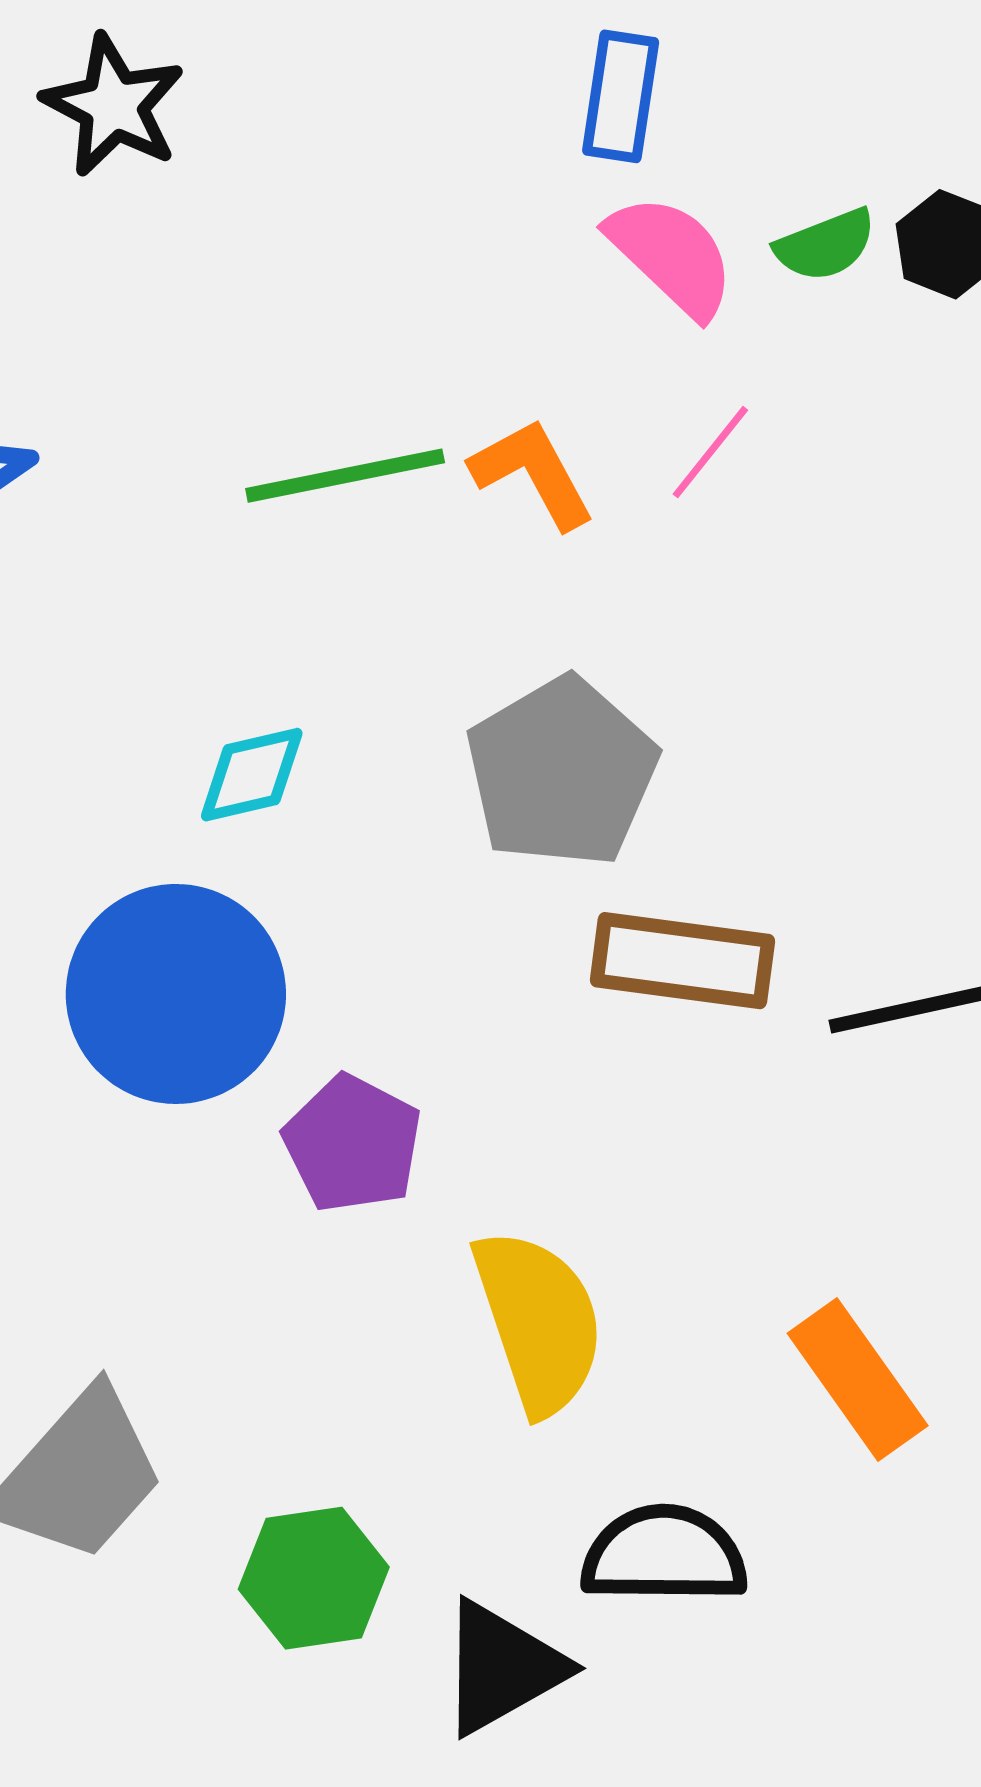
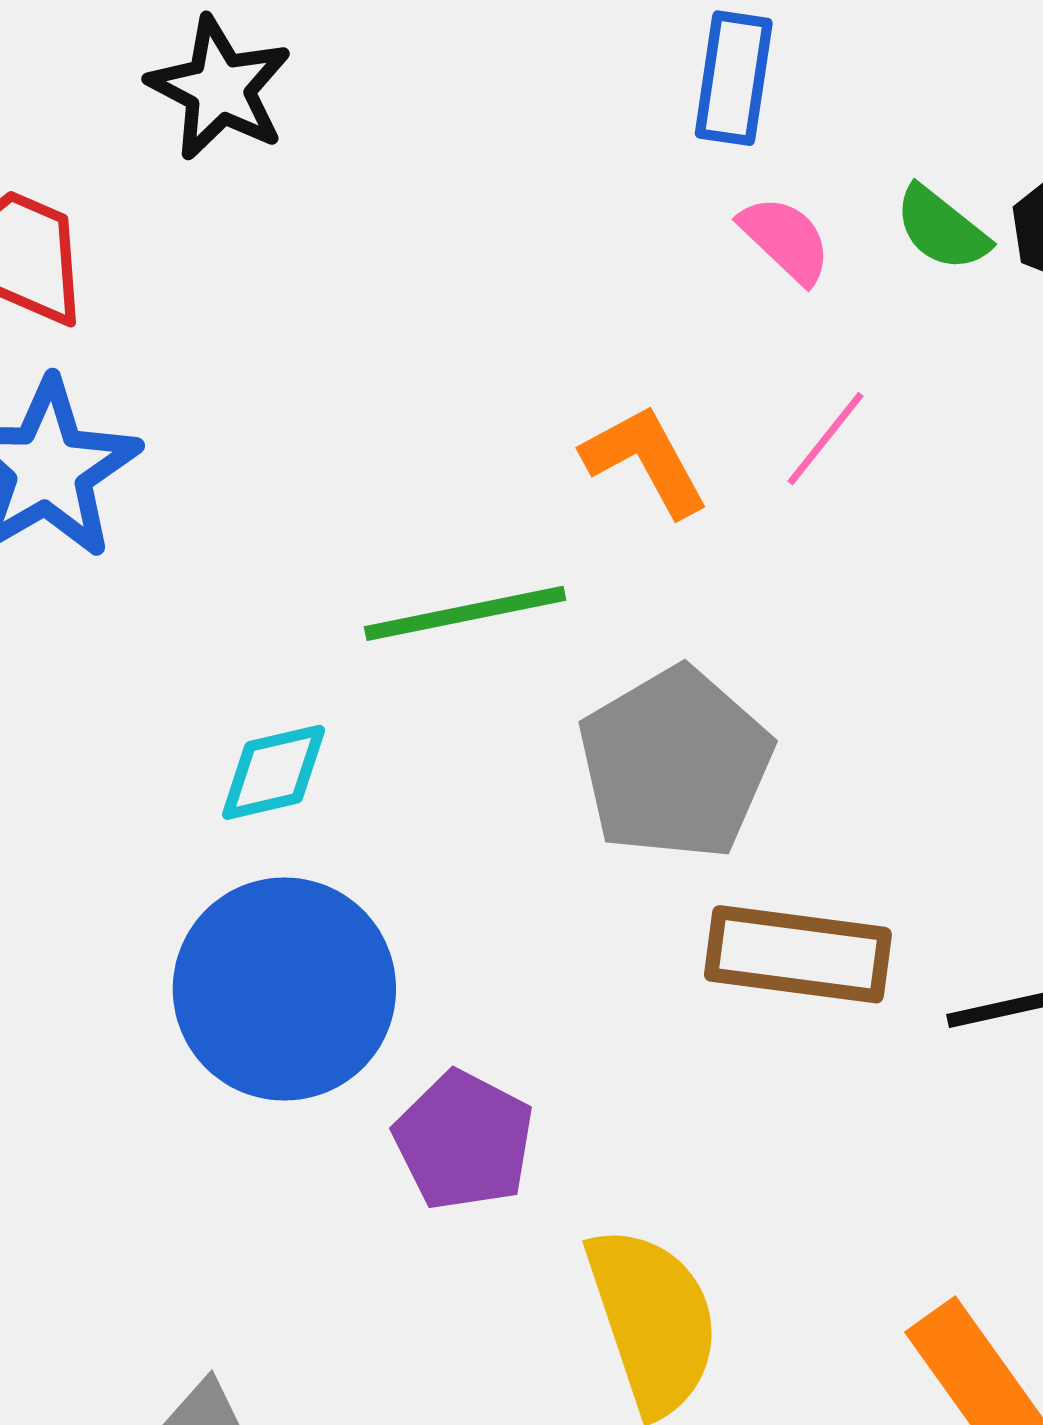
green semicircle: (825, 245) -> (942, 229), turned 60
pink semicircle: (671, 256) -> (785, 240), size x0.7
green line: (345, 476) -> (465, 613), moved
cyan diamond: (252, 775) -> (274, 772), moved

